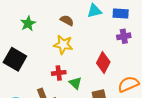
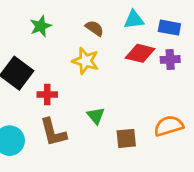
red diamond: (103, 63) -> (140, 53), moved, turned 70
red cross: (59, 73) -> (47, 94), moved

